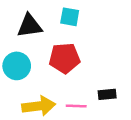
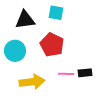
red pentagon: (65, 58) -> (52, 45), turned 30
pink line: (76, 106) -> (66, 74), moved

